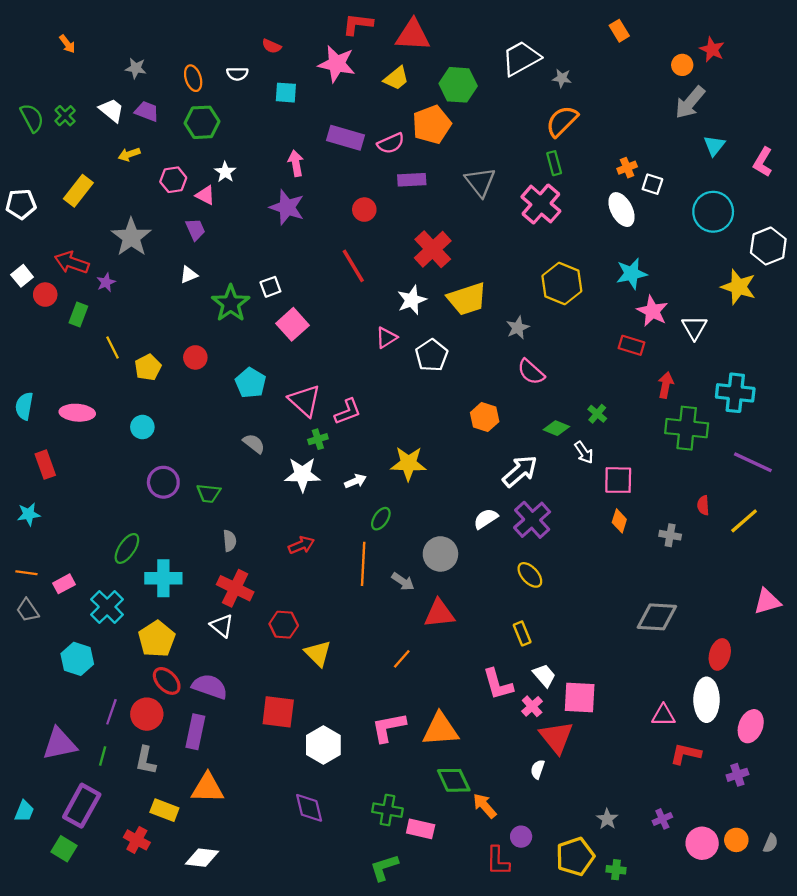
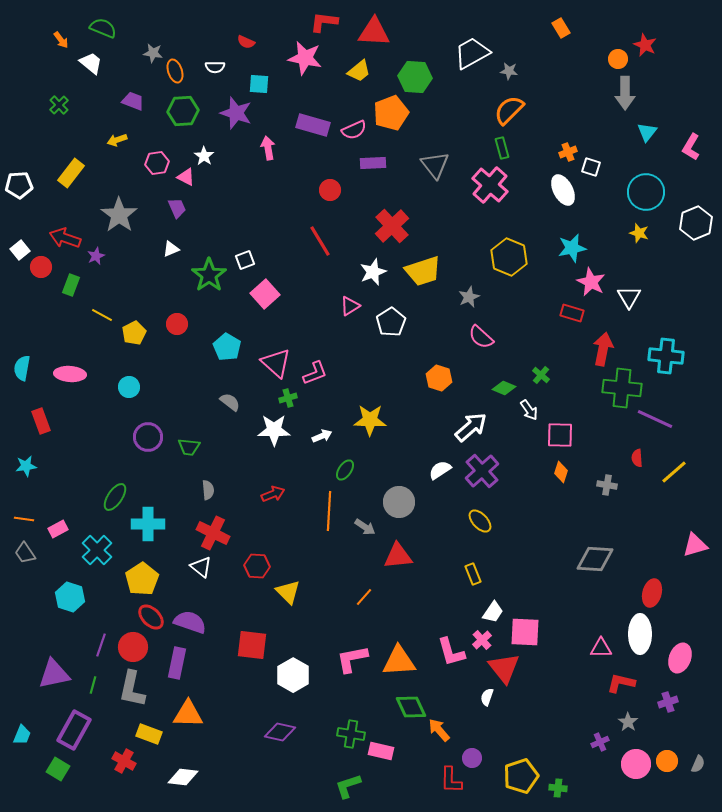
gray star: (136, 68) -> (153, 53), moved
gray arrow: (690, 102) -> (625, 93), turned -40
white trapezoid: (111, 110) -> (91, 63), moved
green semicircle: (32, 118) -> (103, 28), moved, turned -40
purple star: (287, 207) -> (236, 113), moved
yellow star: (739, 287) -> (639, 233), moved, size x0.6
yellow line: (113, 348) -> (102, 315), turned -35
red arrow: (666, 385) -> (603, 349), size x1.4
purple line: (753, 462) -> (655, 419), moved
white trapezoid: (544, 675) -> (493, 612), turned 75
pink L-shape: (498, 684) -> (451, 652), moved
gray L-shape: (146, 760) -> (132, 689), size x1.4
purple diamond: (309, 808) -> (280, 732), turned -64
gray star: (607, 819) -> (628, 722), moved

